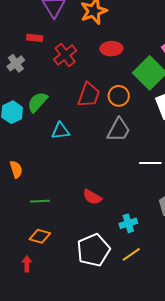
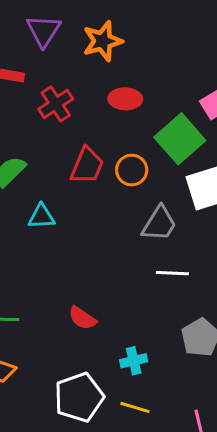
gray trapezoid: (119, 130) -> (159, 224), moved
yellow line: (131, 254) -> (135, 407), turned 48

